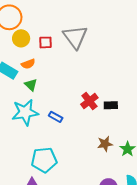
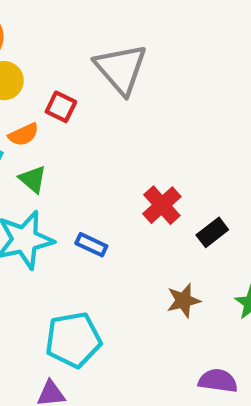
red square: (45, 42) -> (61, 107), moved, turned 32
black rectangle: (111, 105) -> (212, 232), moved, turned -32
brown star: (105, 144) -> (183, 301), moved

